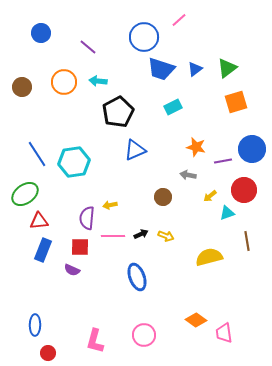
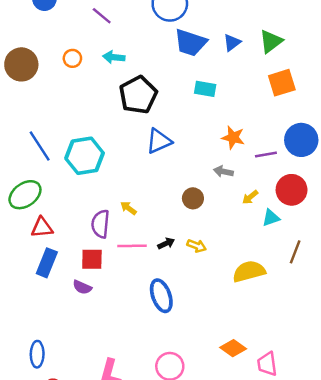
orange circle: (64, 82) -> (72, 58), size x0.6
brown circle: (22, 87) -> (21, 64), size x1.4
cyan rectangle: (173, 107) -> (205, 89), turned 36
yellow arrow: (110, 205) -> (128, 208), turned 48
brown line: (247, 241) -> (295, 252), turned 30

